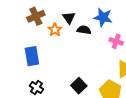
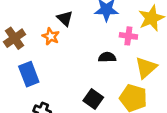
brown cross: (36, 16) -> (15, 38), moved
black semicircle: (84, 30) -> (107, 57), moved

